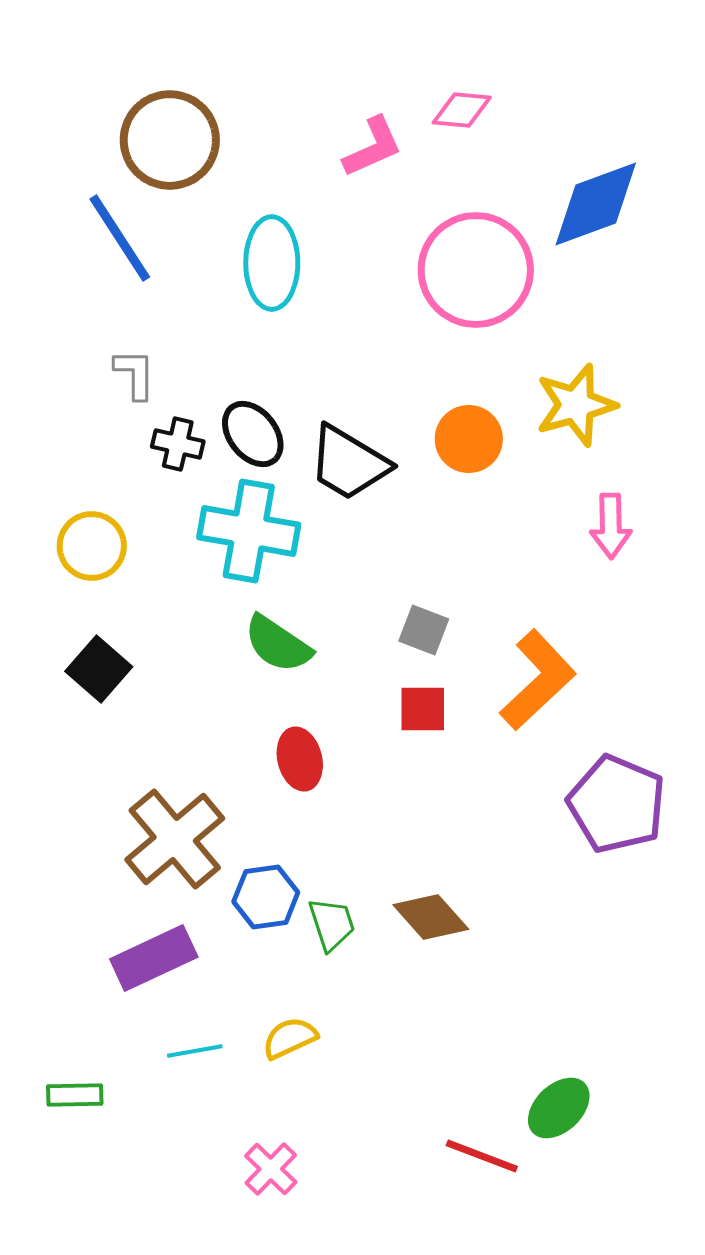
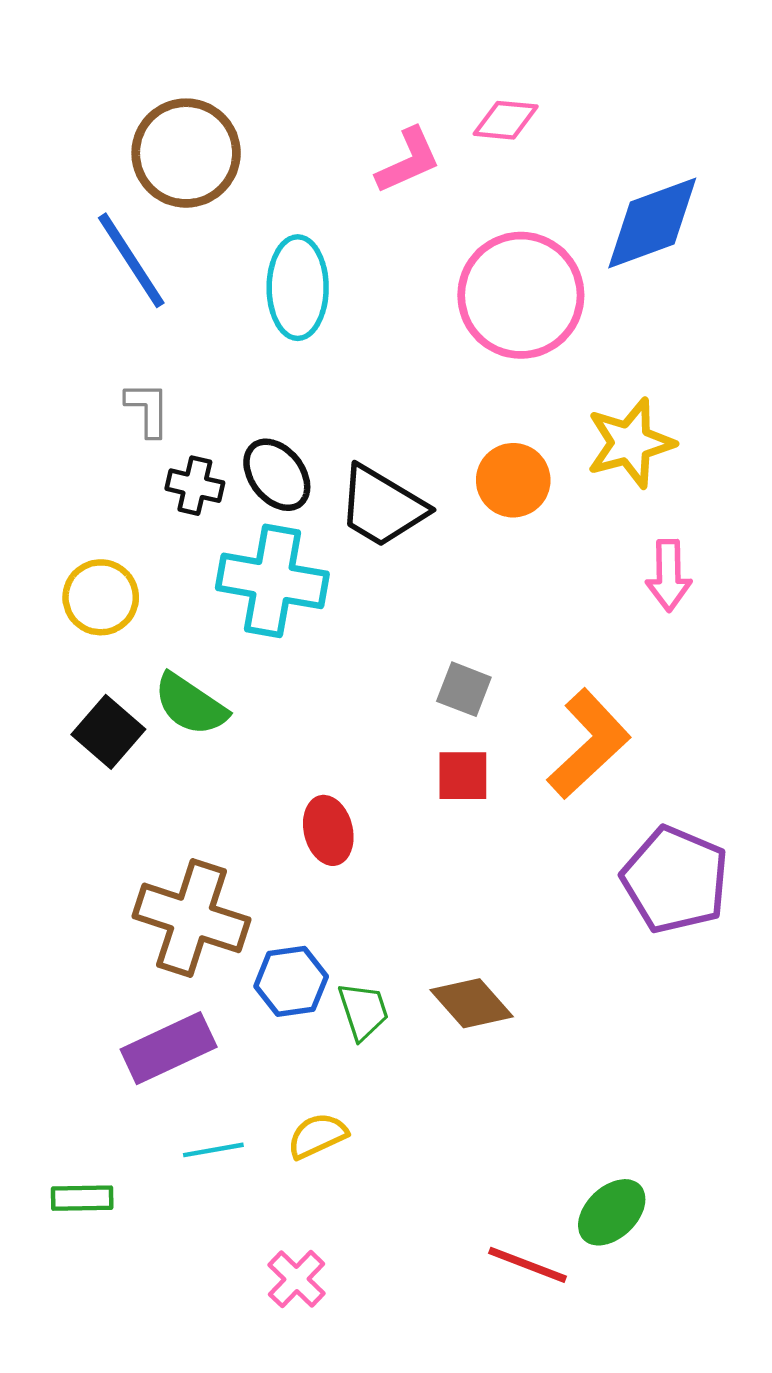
green semicircle: (278, 644) -> (190, 705), moved
brown cross: (175, 839) -> (191, 918), turned -32

